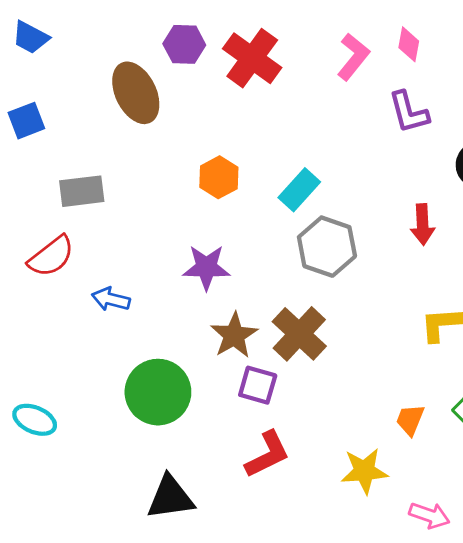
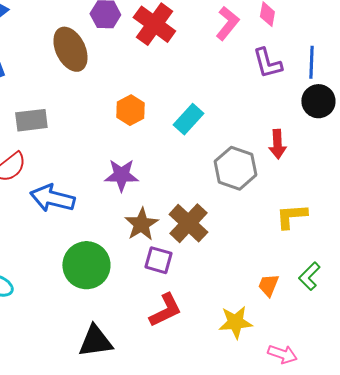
gray hexagon: (327, 247) -> (235, 168), moved
blue arrow: (111, 299) -> (52, 198), size x1.6

